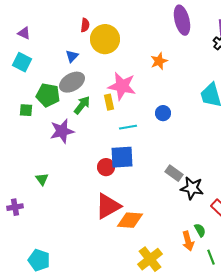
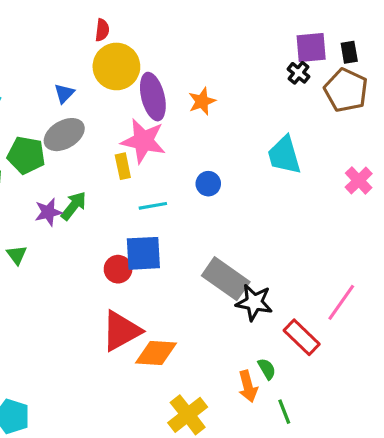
purple ellipse: (182, 20) -> (153, 97), moved
red semicircle: (85, 25) -> (102, 30), moved
green arrow: (82, 105) -> (74, 206), moved
purple star: (62, 131) -> (48, 212), size x0.7
gray rectangle: (174, 173) -> (226, 279), size x1.6
green triangle: (42, 179) -> (17, 255), moved

